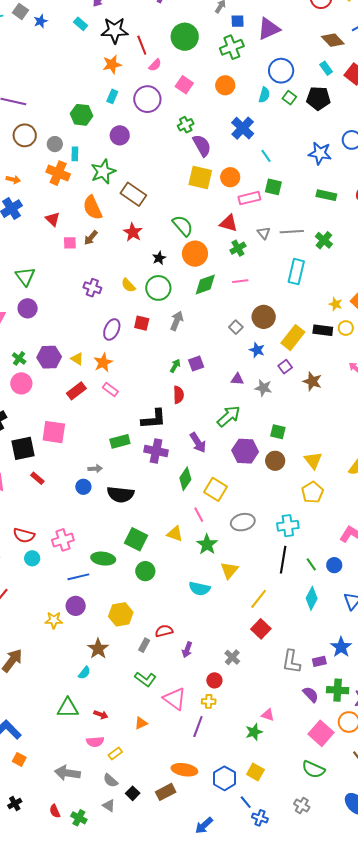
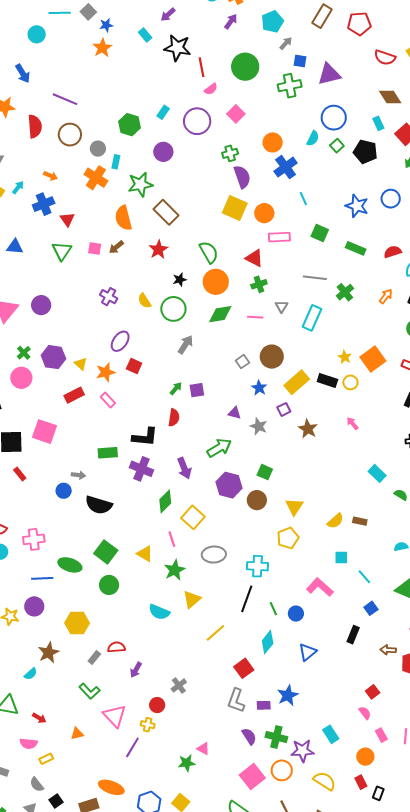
orange star: (112, 64) -> (102, 48), moved, turned -30
orange circle: (225, 85) -> (273, 142), moved
green square: (273, 187) -> (320, 233), moved
red triangle: (53, 219) -> (67, 219), moved
gray triangle: (264, 233) -> (282, 306), moved
green triangle: (25, 276) -> (62, 251), moved
red square: (142, 323) -> (134, 366), moved
red square: (261, 629) -> (244, 668), moved

